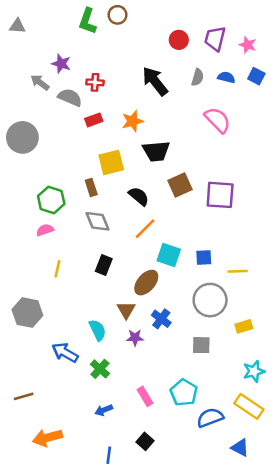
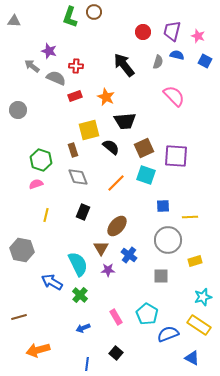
blue semicircle: (226, 77) -> (177, 55), moved
orange star: (132, 121) -> (106, 97), turned -30
gray circle: (22, 137) -> (18, 110), size x0.7
black semicircle: (139, 196) -> (111, 147), moved
cyan square: (169, 255) -> (146, 175), moved
cyan semicircle: (97, 330) -> (78, 264), size x1.4

